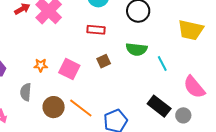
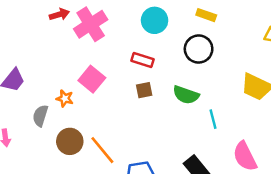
brown square: (104, 61) -> (144, 90), moved
orange star: (41, 65) -> (65, 98), moved
pink square: (69, 69) -> (92, 79), moved

